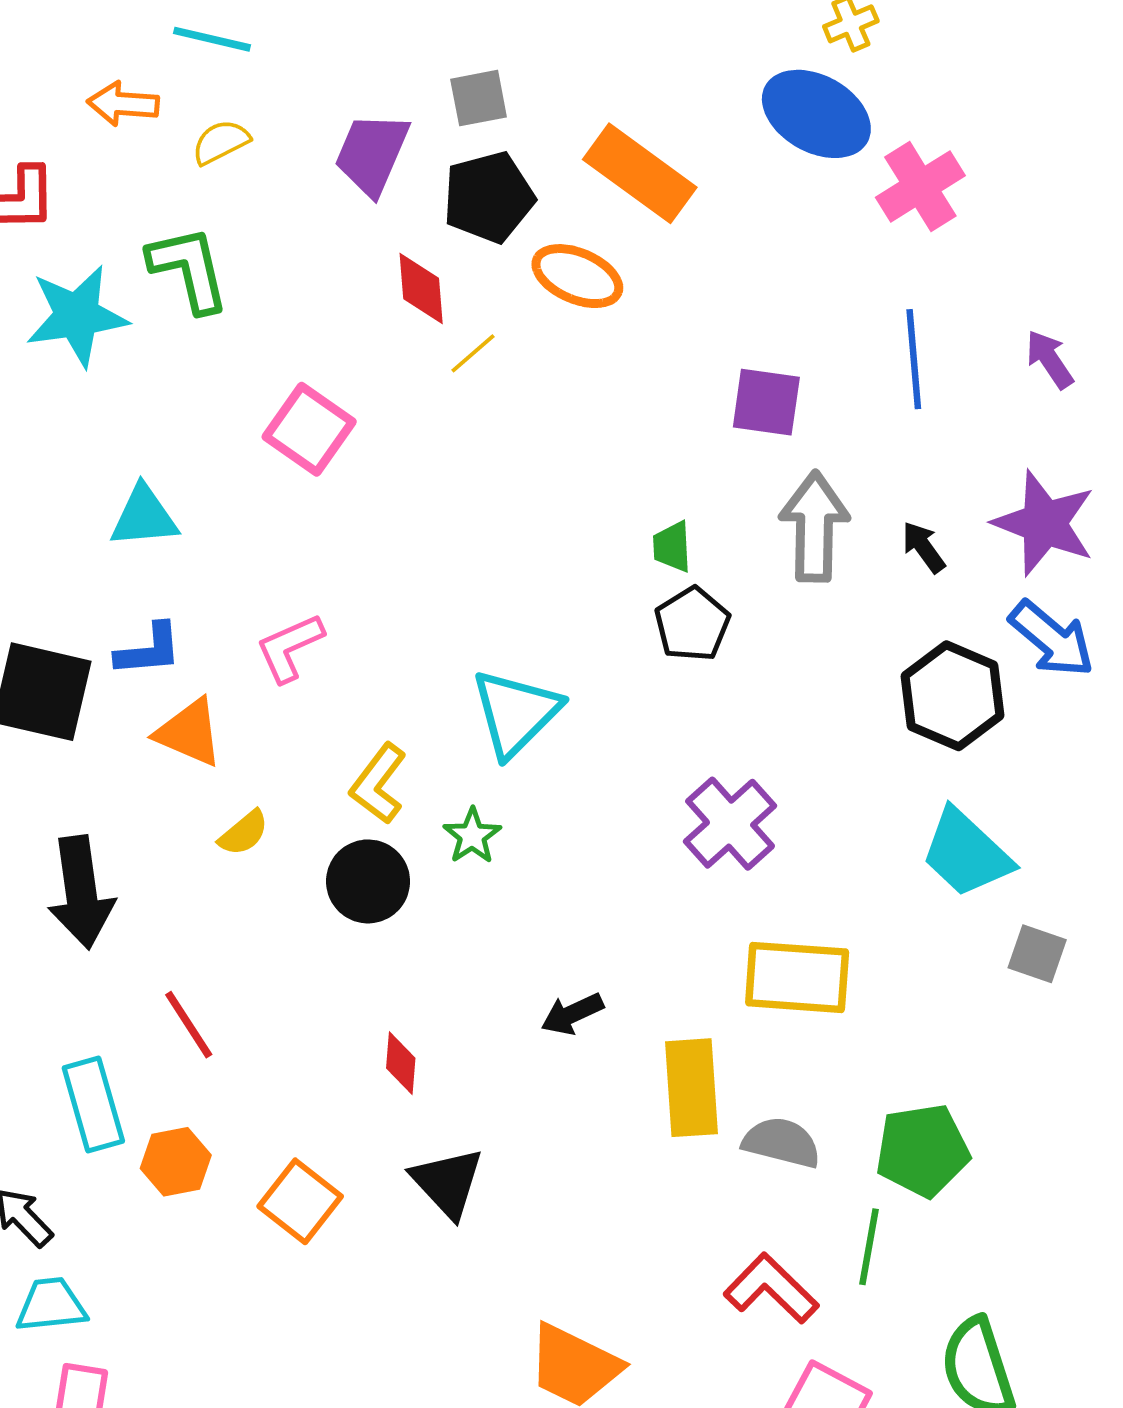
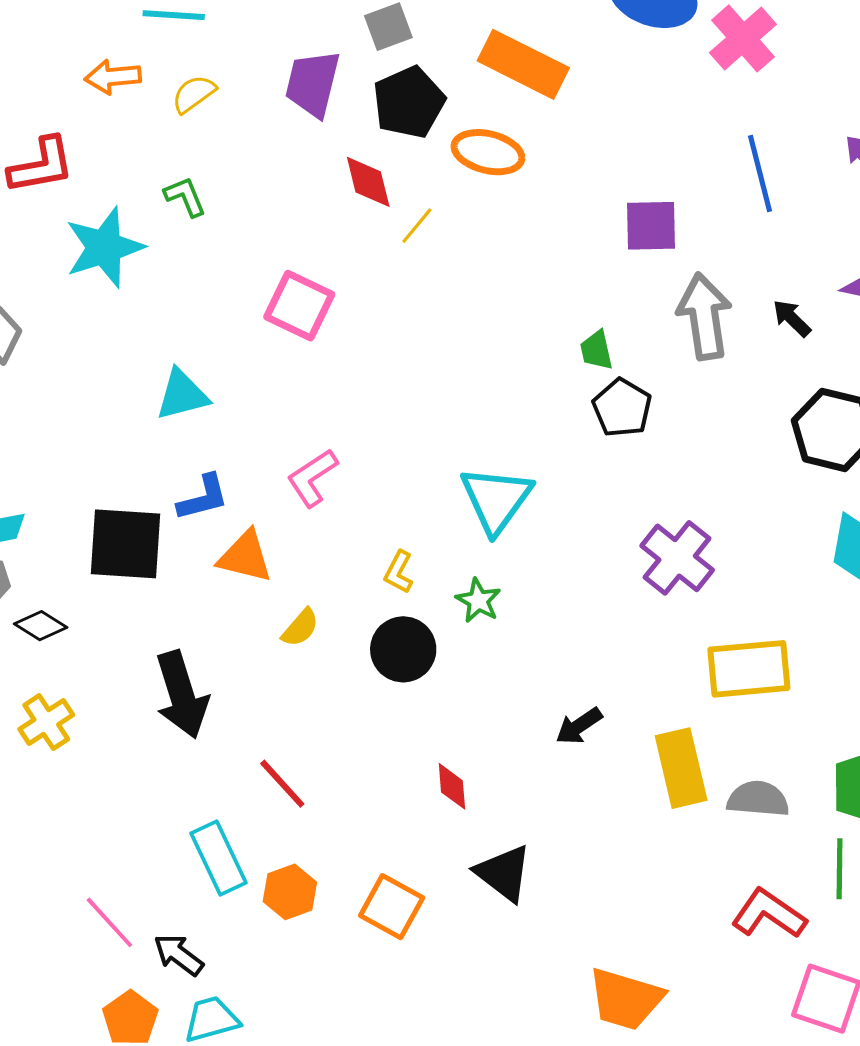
green L-shape: (189, 269) -> (185, 197), size x0.6
yellow L-shape: (378, 784) -> (399, 572), size x0.7

